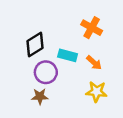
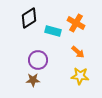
black diamond: (35, 45) -> (29, 18), moved
cyan rectangle: (68, 55) -> (53, 31), moved

